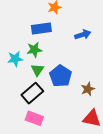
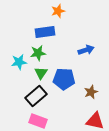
blue arrow: (83, 35) -> (86, 50), moved
blue pentagon: (61, 76) -> (64, 79), turned -30

